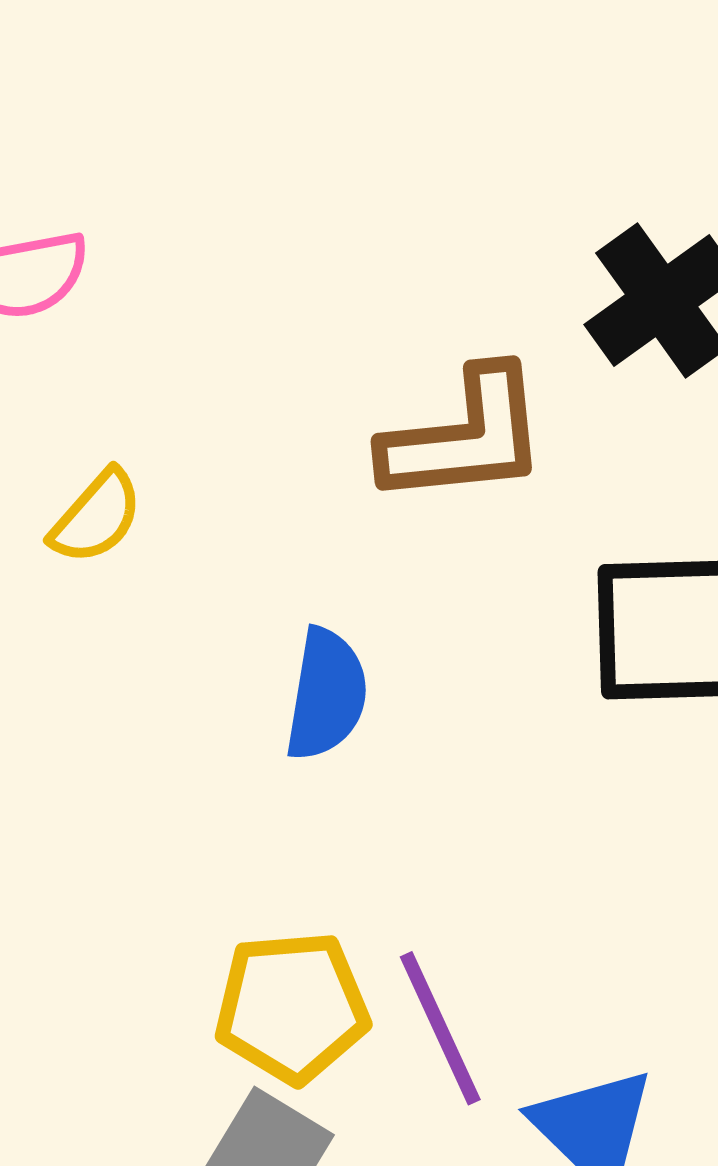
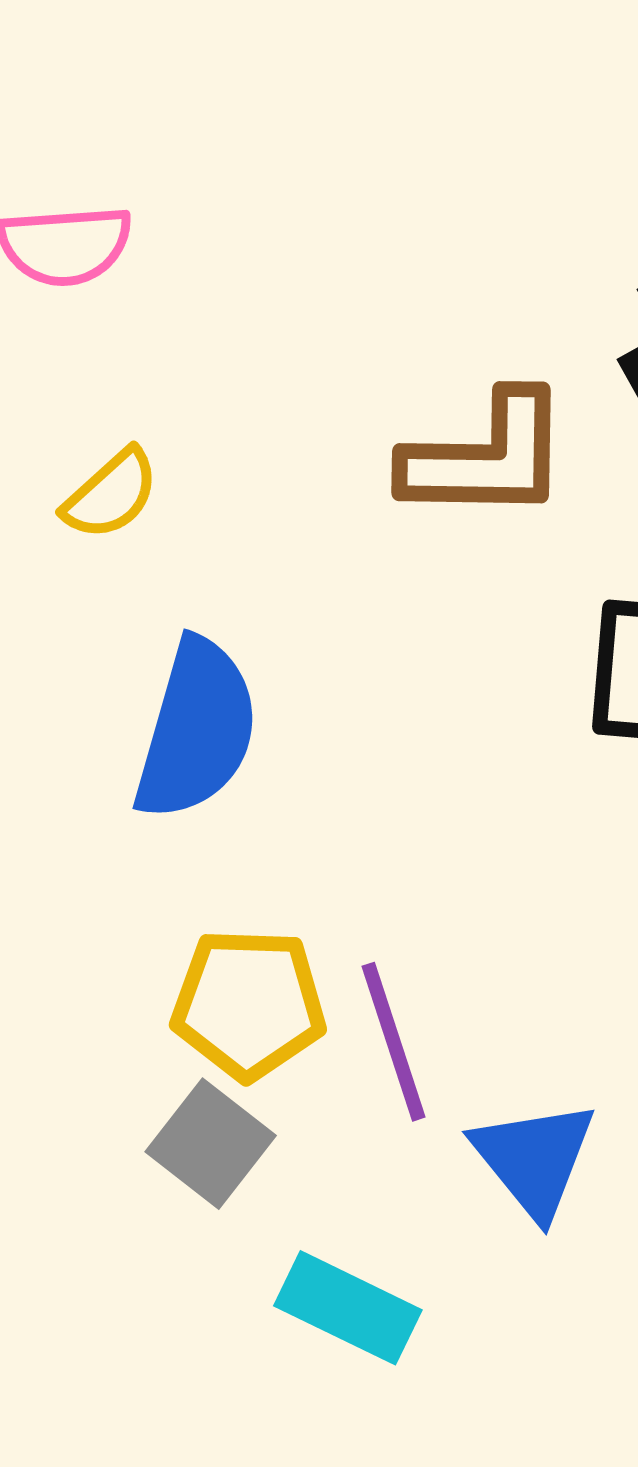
blue semicircle: (326, 694) -> (197, 729), moved, size x1.4

